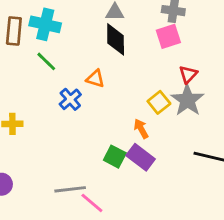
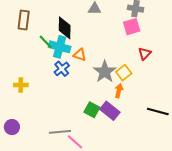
cyan cross: (45, 24) -> (60, 47), moved
black diamond: (116, 39) -> (65, 28), moved
gray star: (187, 100) -> (105, 72), moved
orange arrow: (141, 129) -> (119, 91), moved, turned 40

